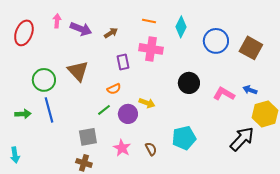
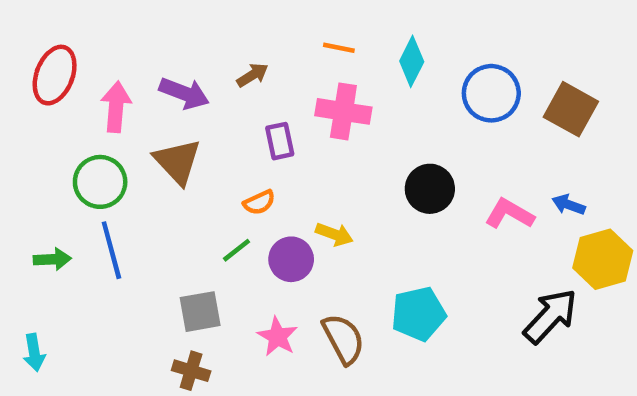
pink arrow: (57, 21) -> (116, 107), moved, size x1.5
purple arrow: (81, 29) -> (184, 93), moved
brown semicircle: (151, 149) -> (343, 339), size x1.6

